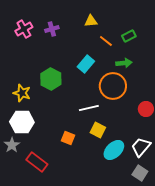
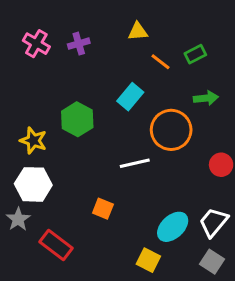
pink cross: (24, 29) -> (36, 44), turned -30
green arrow: (124, 63) -> (206, 98), moved
yellow square: (98, 130) -> (148, 260), moved

